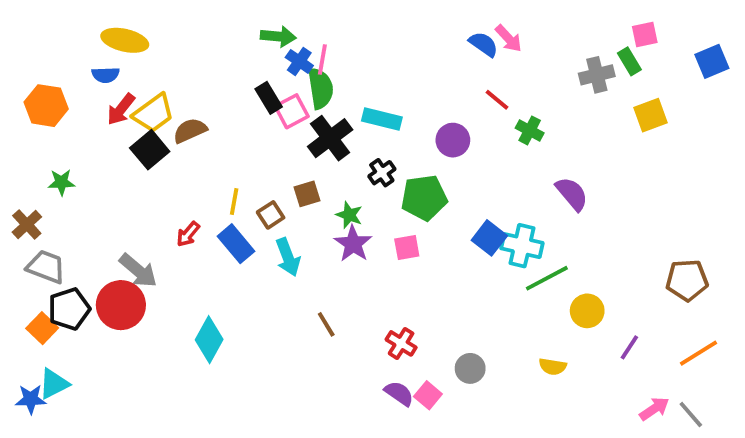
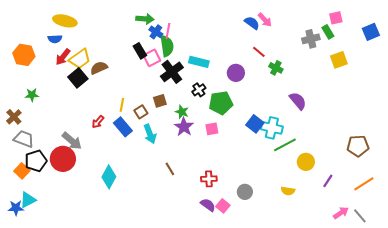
red cross: (401, 343) -> (209, 179), turned -35

